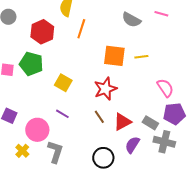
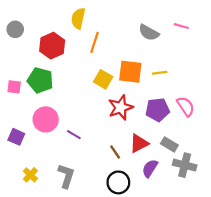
yellow square: (63, 83) -> (103, 79), moved
purple pentagon: (174, 114) -> (157, 110), moved
brown line: (99, 117) -> (115, 152), moved
pink circle: (37, 130) -> (46, 119), moved

